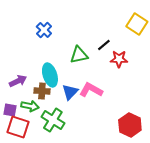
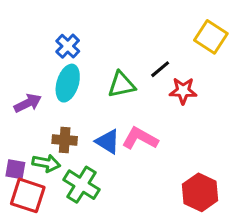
cyan ellipse: (50, 75) -> (68, 83), moved, turned 35
purple arrow: (18, 81) -> (28, 103), moved
blue triangle: (70, 92) -> (108, 142), turned -42

